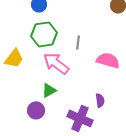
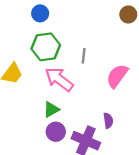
pink semicircle: (108, 60) -> (117, 76), turned -70
purple circle: (36, 110) -> (56, 132), moved

